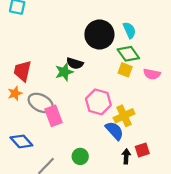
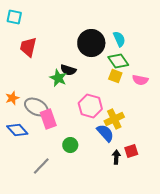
red trapezoid: (22, 71) -> (28, 47), moved
green star: (64, 72) -> (58, 78), turned -30
blue diamond: (21, 141) -> (17, 130), moved
green circle: (80, 156) -> (70, 145), moved

